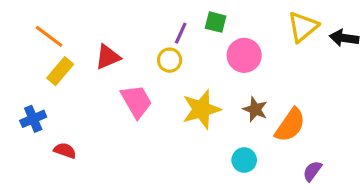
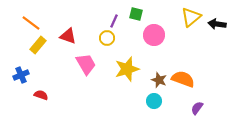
red triangle: (108, 57) -> (68, 36), turned 42
brown star: (255, 109) -> (159, 80), moved
orange semicircle: (290, 125) -> (183, 79), turned -105

